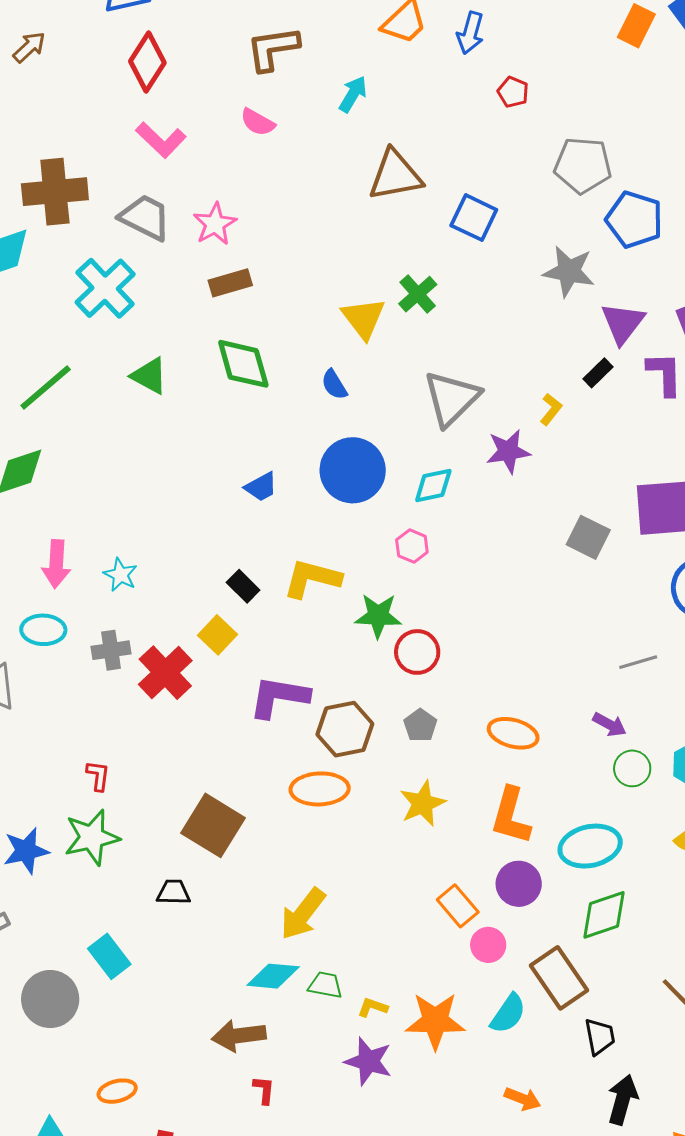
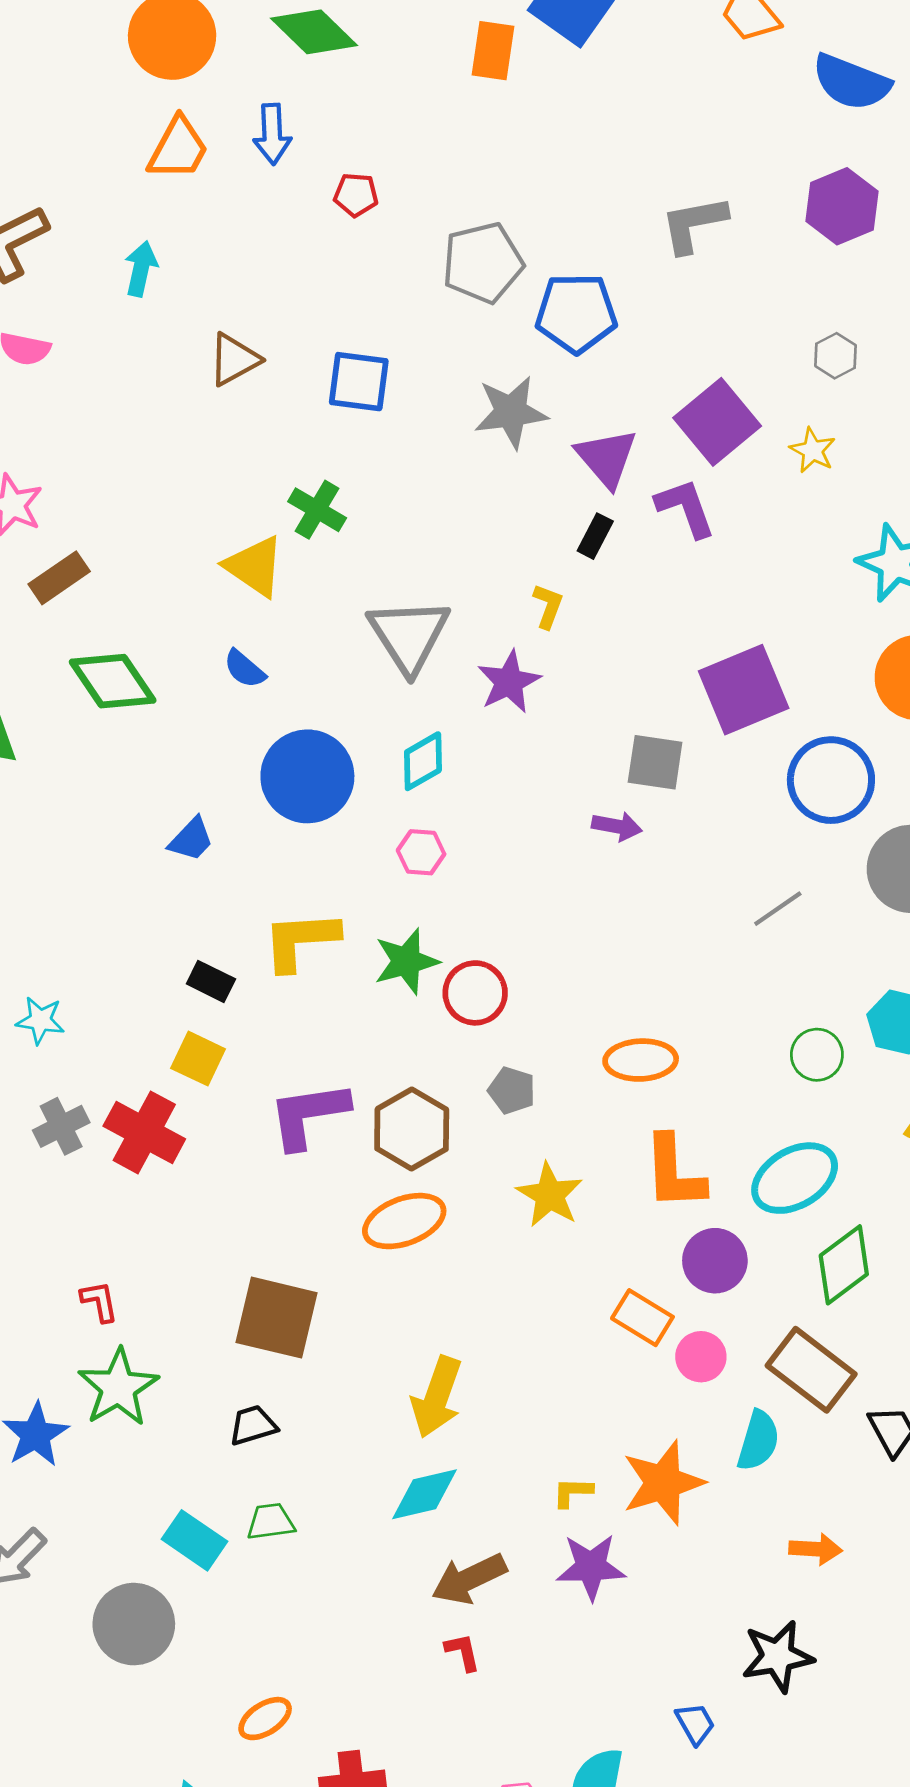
brown triangle: (395, 175) -> (234, 359), size x0.7
purple arrow: (609, 725) -> (617, 826), moved
green trapezoid: (325, 985) -> (271, 1522), moved
brown arrow: (239, 1036) -> (469, 1579), moved

